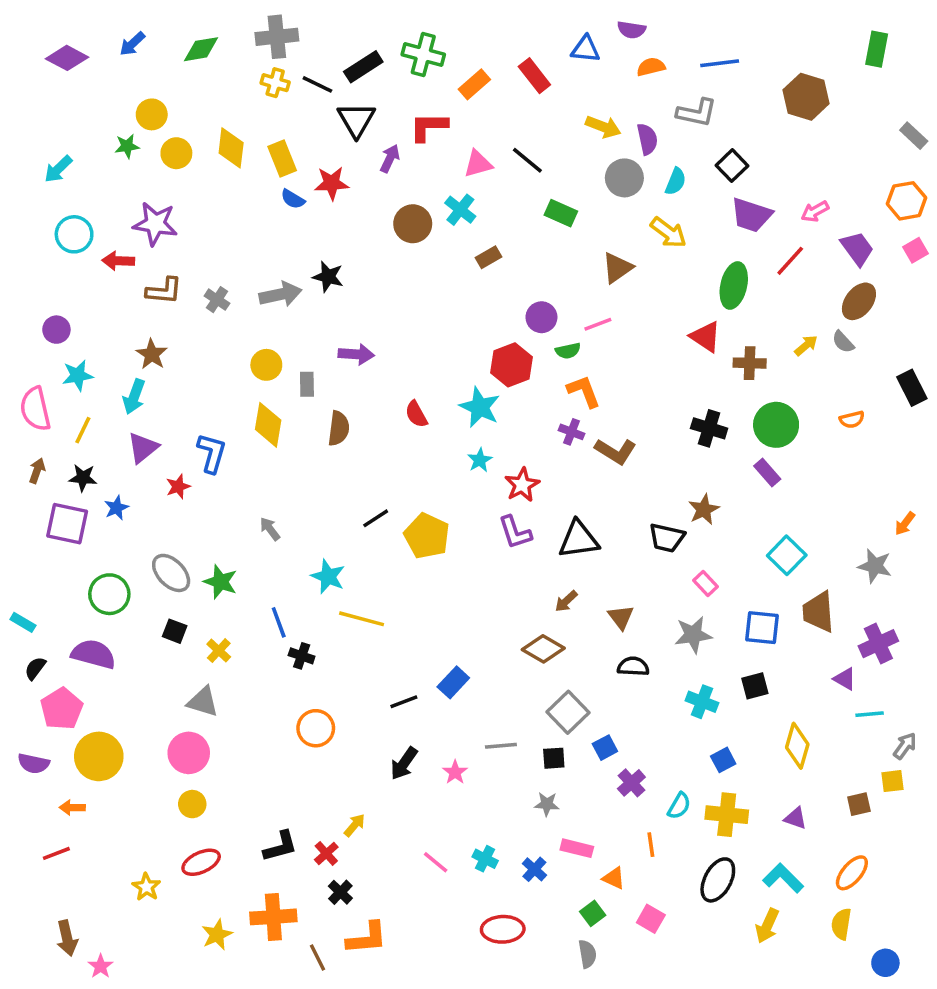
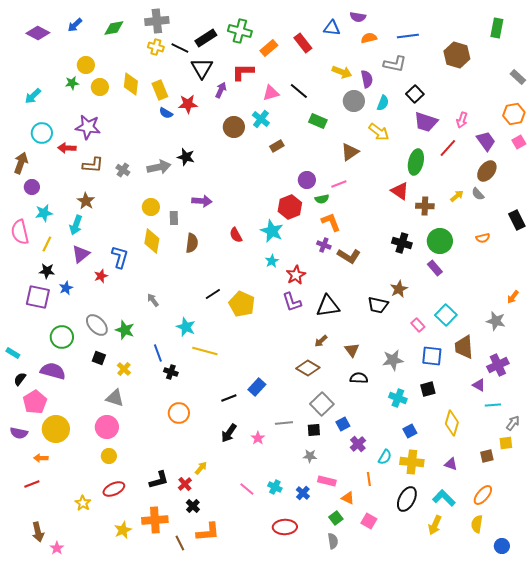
pink arrow: (815, 211) -> (462, 120), turned -42
brown arrow: (37, 471) -> (21, 163), moved, size x1.5
pink rectangle: (706, 584) -> (418, 325), moved

